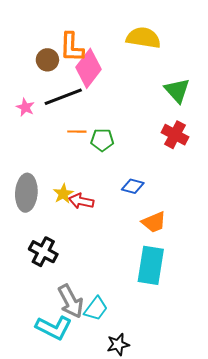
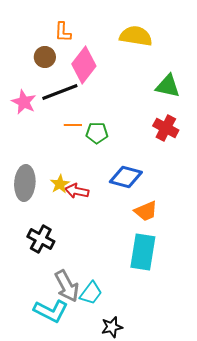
orange L-shape: (72, 47) -> (63, 32), moved, size x0.7
green triangle: (177, 90) -> (168, 86), turned -36
pink star: (25, 107) -> (24, 102), size x1.4
blue diamond: (133, 186) -> (126, 177), size x1.5

